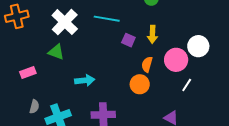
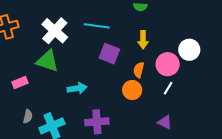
purple square: (128, 40) -> (109, 54), moved, size x1.5
green triangle: (56, 52) -> (47, 61), size x1.4
white line: (187, 85) -> (168, 88), moved

